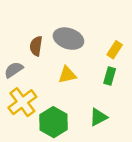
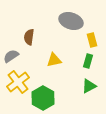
gray ellipse: (68, 39) -> (71, 21), moved
yellow rectangle: (115, 50) -> (92, 40), turned -48
green triangle: (98, 117) -> (89, 86), moved

